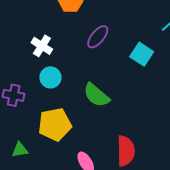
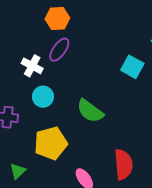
purple ellipse: (98, 37) -> (59, 50), moved
green triangle: (20, 150) -> (18, 171), turned -30

